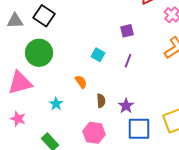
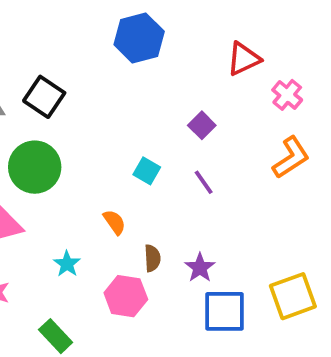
purple square: (127, 31) -> (202, 125), turned -32
purple line: (128, 61) -> (204, 182), turned -56
pink hexagon: (94, 133) -> (126, 296), moved

